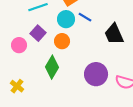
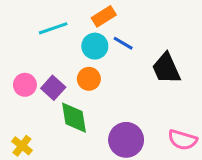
purple square: (38, 33) -> (53, 88), moved
green diamond: (52, 67) -> (74, 118), turned -40
purple circle: (96, 74) -> (126, 140), moved

